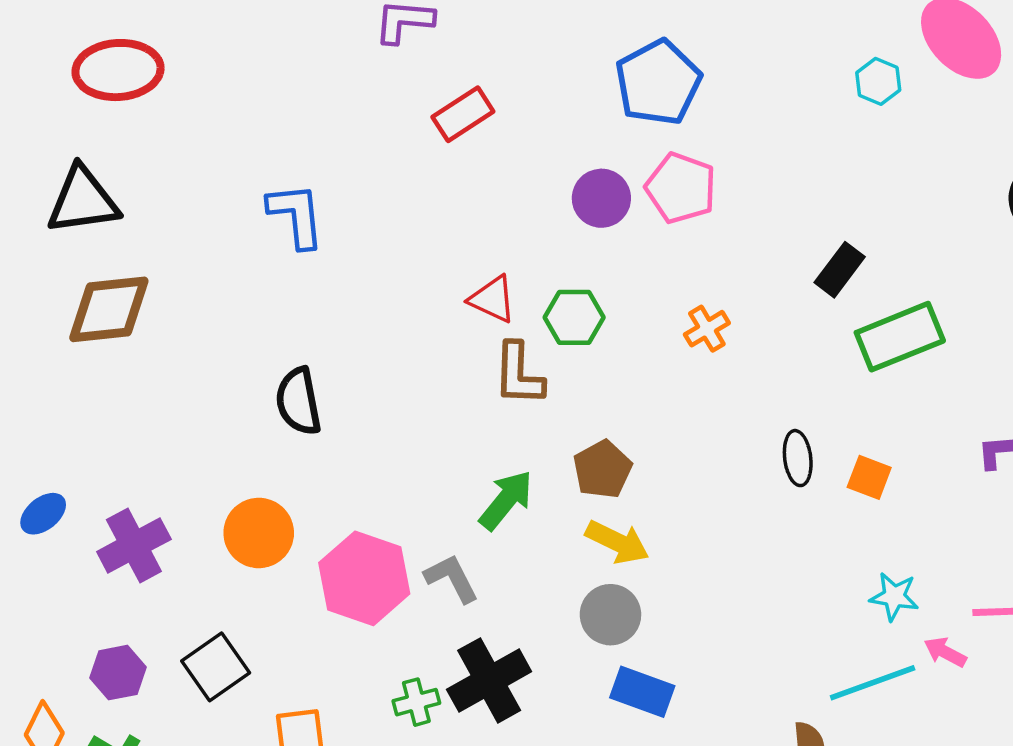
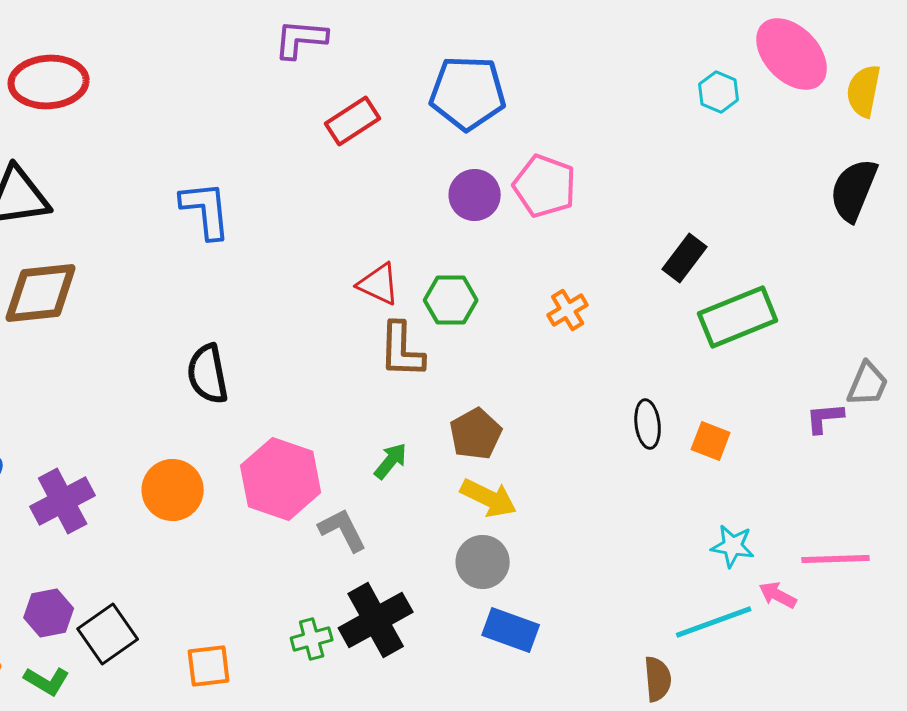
blue pentagon: (658, 82) -> (468, 93), moved, turned 30
green arrow: (506, 500) -> (391, 461), size x0.7
pink hexagon: (364, 578) -> (281, 479), moved
black square: (216, 667) -> (108, 634), moved

